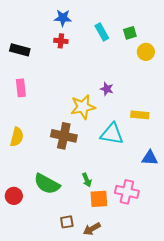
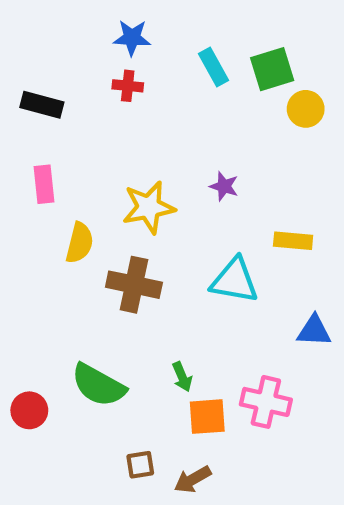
green square: (130, 33) -> (272, 69), size x1.5
yellow star: (83, 107) -> (149, 207), moved
yellow semicircle: (17, 137) -> (80, 243), moved

